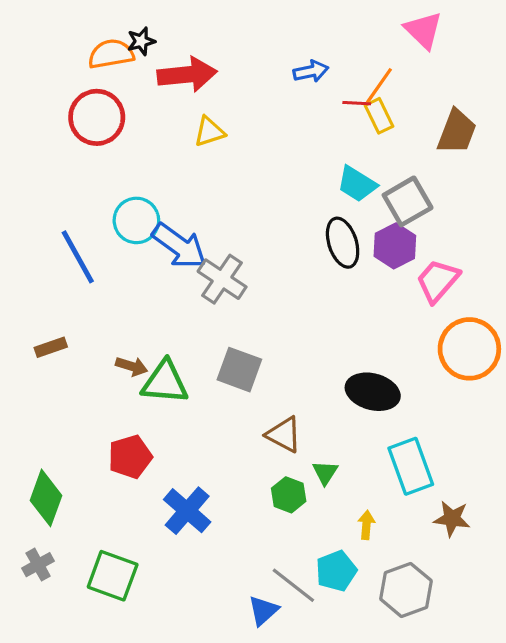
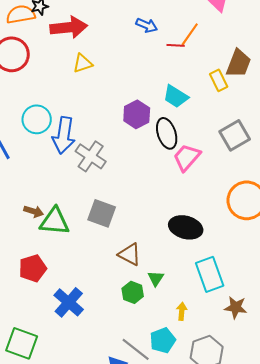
blue arrow: (311, 71) -> (147, 25), turned 35
yellow rectangle: (379, 116) -> (219, 80), moved
gray square: (408, 201) -> (235, 135), moved
blue arrow: (179, 246) -> (64, 135), turned 63
purple hexagon: (395, 246) -> (137, 114), moved
pink trapezoid: (438, 281) -> (187, 157), moved

